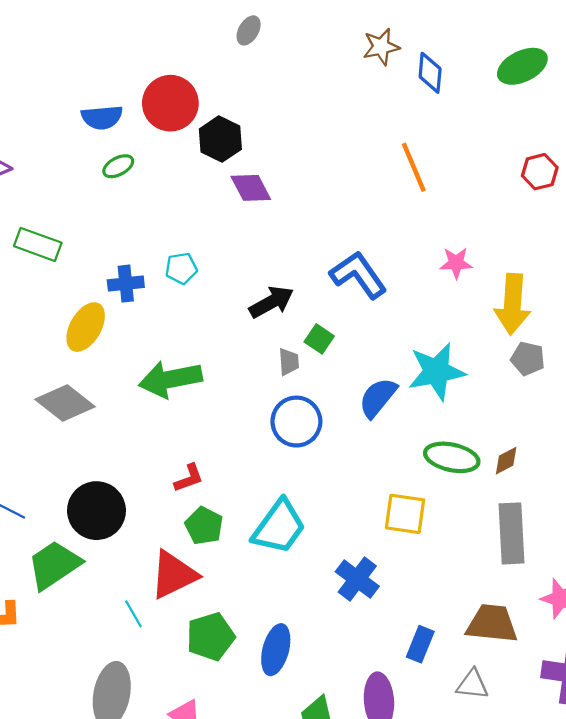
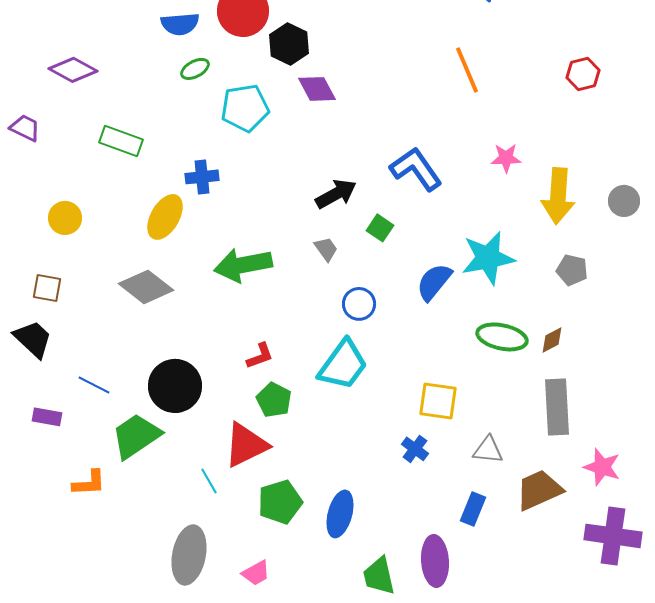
cyan pentagon: (181, 268) -> (245, 108), moved, size x1.6
gray pentagon: (528, 359) -> (572, 270), moved
gray trapezoid: (289, 362) -> (326, 249), moved, turned -32
blue circle: (296, 422) -> (359, 304), size x0.7
yellow square: (405, 514) -> (438, 401), moved
cyan trapezoid: (279, 527) -> (343, 365), moved
blue cross: (357, 579) -> (415, 449), size x0.7
brown trapezoid: (492, 624) -> (539, 490), turned -30
gray triangle: (472, 684) -> (488, 450), moved

